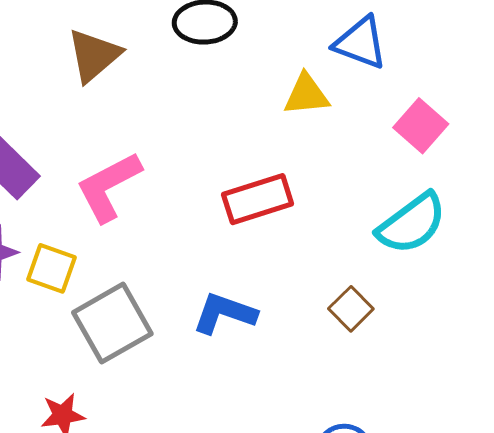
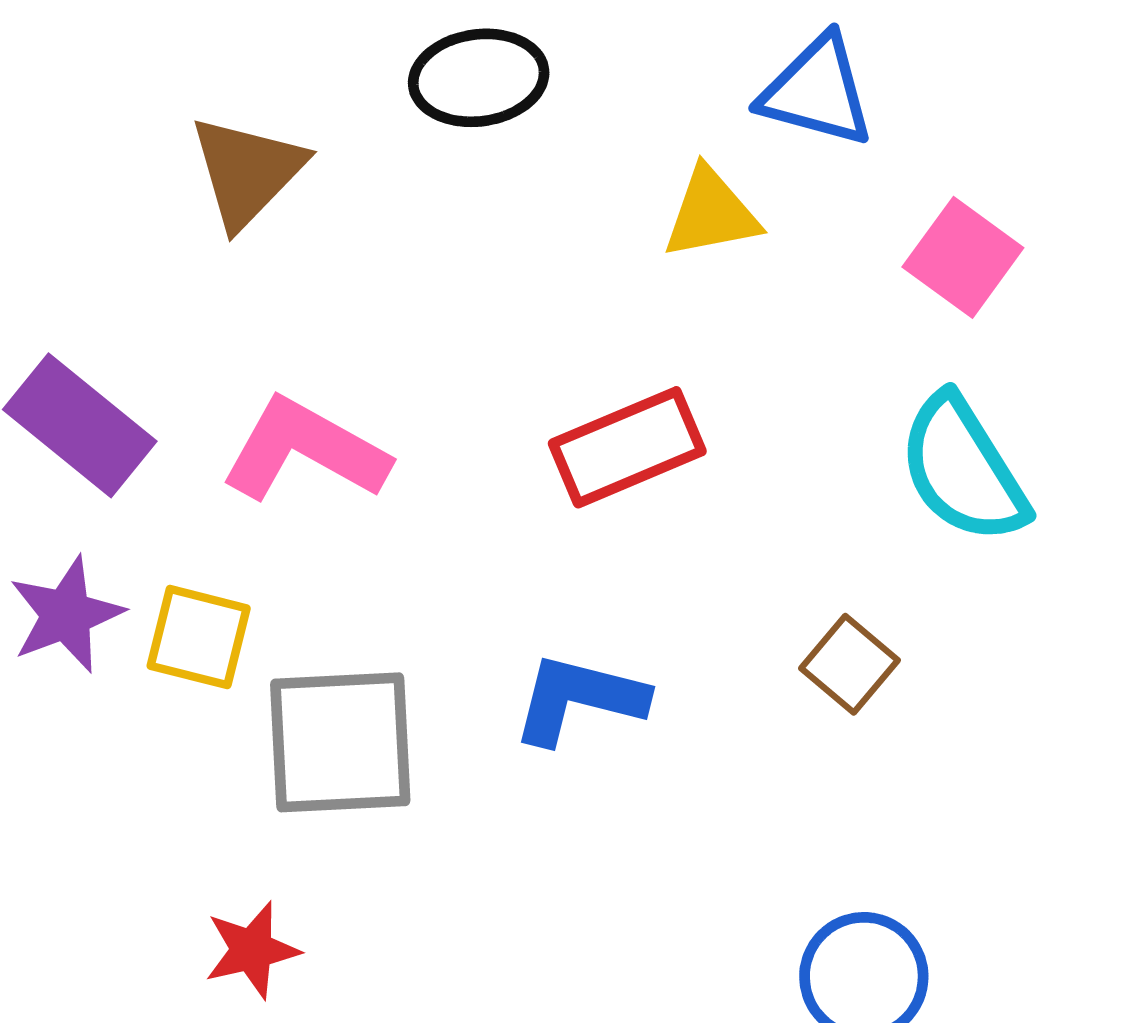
pink L-shape: (109, 187) -> (305, 450), turned 62
cyan semicircle: (412, 224) -> (963, 469), turned 100
gray square: (112, 323) -> (340, 742), turned 32

